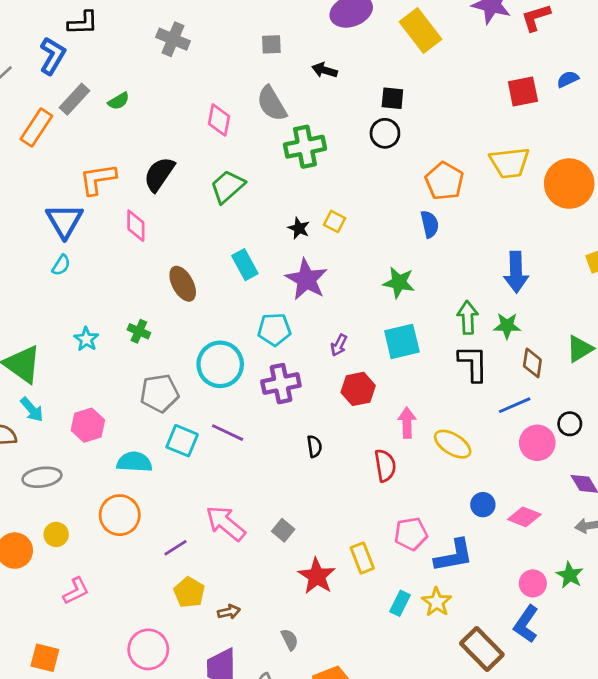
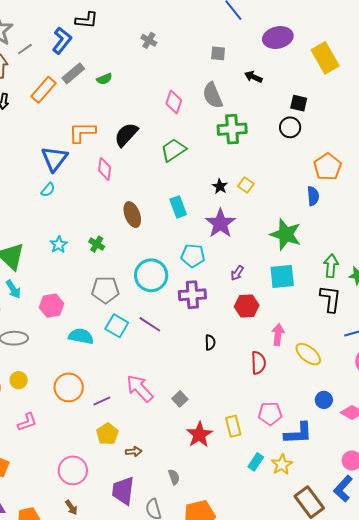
gray cross: (173, 39) -> (149, 40), size x0.7
green star: (399, 283) -> (286, 234), size x1.4
orange circle: (120, 515) -> (69, 387), moved

